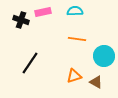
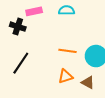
black cross: (21, 20) -> (18, 27), moved
orange line: (77, 39) -> (68, 51), moved

